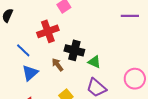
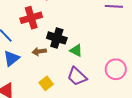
brown arrow: (57, 65) -> (39, 52), turned -64

